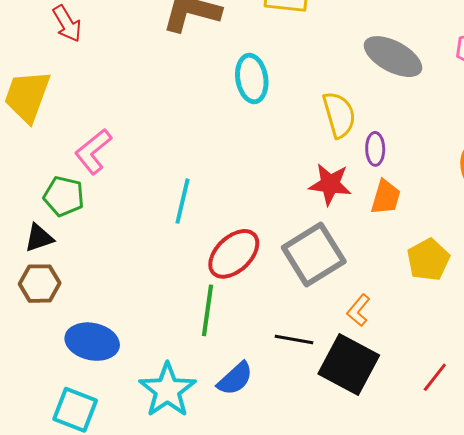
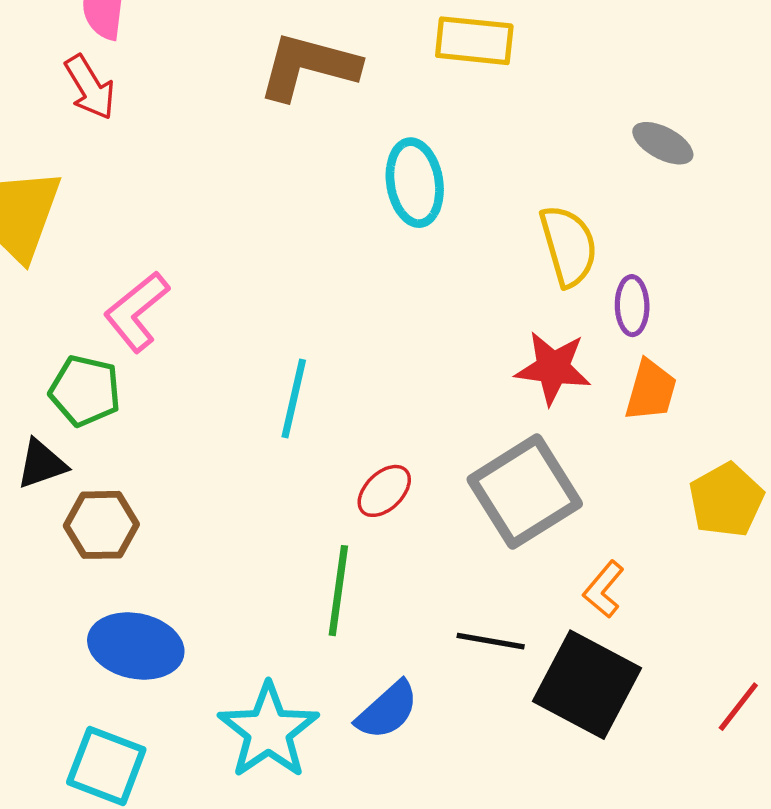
gray ellipse: (393, 57) -> (663, 143), size x0.6
red ellipse: (234, 254) -> (384, 491), size x0.6
brown hexagon: (40, 284) -> (101, 525), moved

